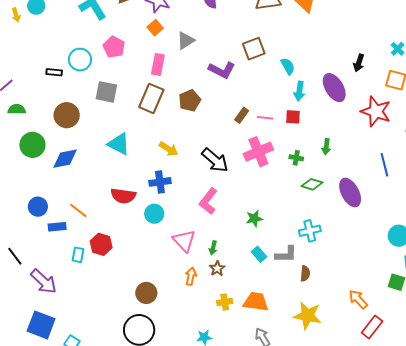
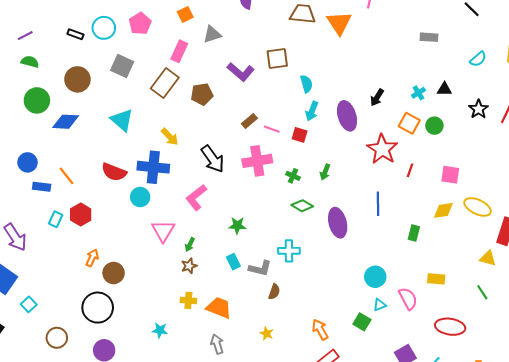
blue cross: (160, 182) -> (153, 167), size x1.4
orange arrow: (191, 276) -> (92, 258), moved
yellow star: (307, 316) -> (267, 333), size x0.5

